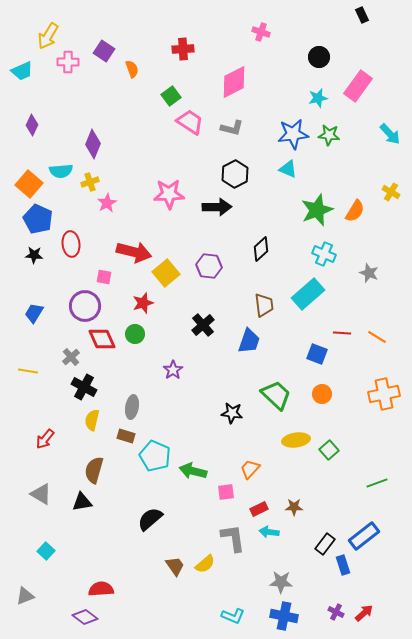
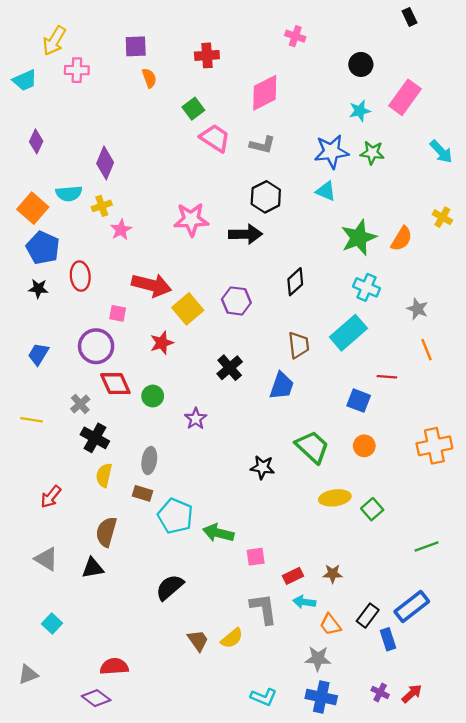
purple square: (104, 51) -> (136, 46), moved, turned -35
green circle: (135, 334) -> (153, 396), moved
orange line: (377, 337) -> (427, 350), moved, turned 36
orange trapezoid: (250, 469) -> (330, 625), moved, turned -80

